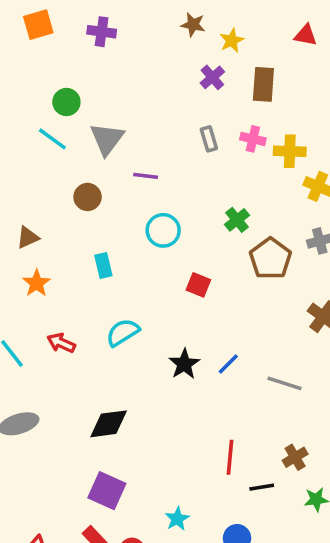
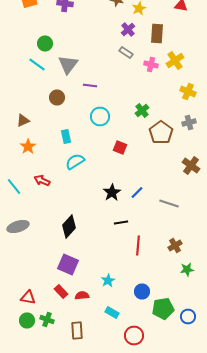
gray rectangle: (209, 139) -> (126, 52), moved, turned -40
yellow cross: (290, 151) -> (175, 60), moved, turned -36
cyan semicircle: (123, 332) -> (75, 162), moved
black diamond: (109, 424) -> (69, 226), turned -40
black line: (262, 487) -> (121, 222), moved

